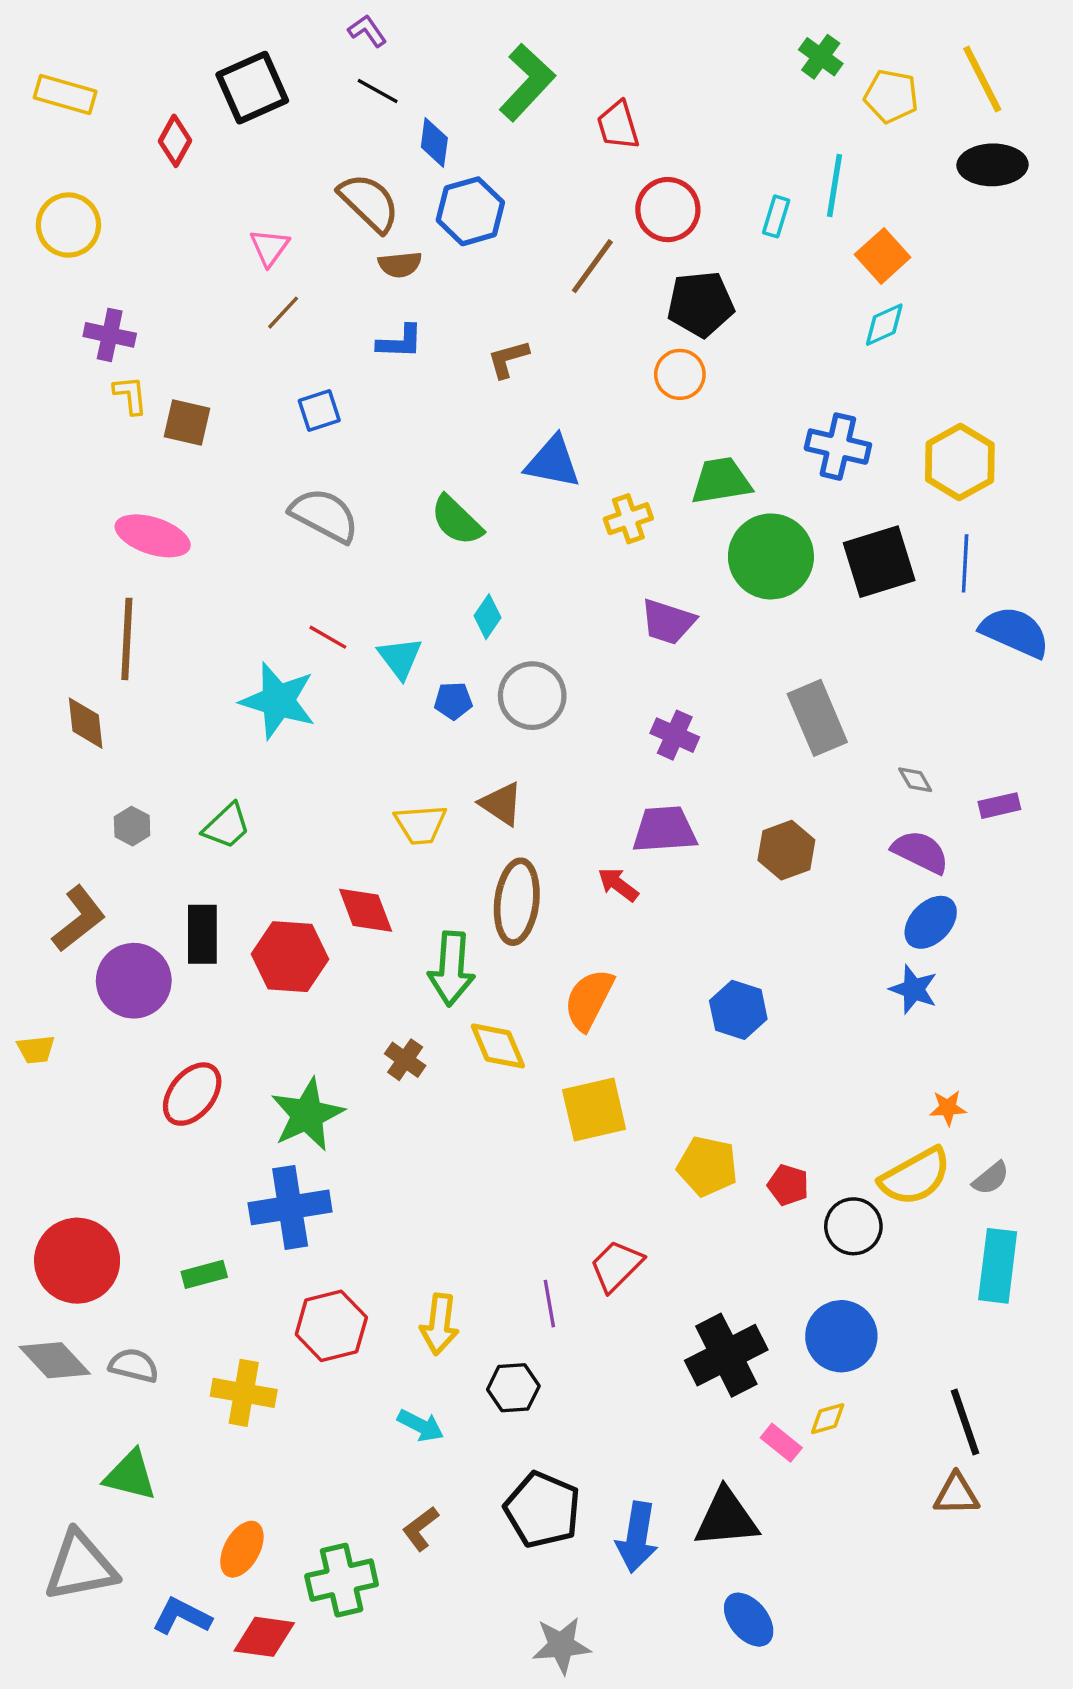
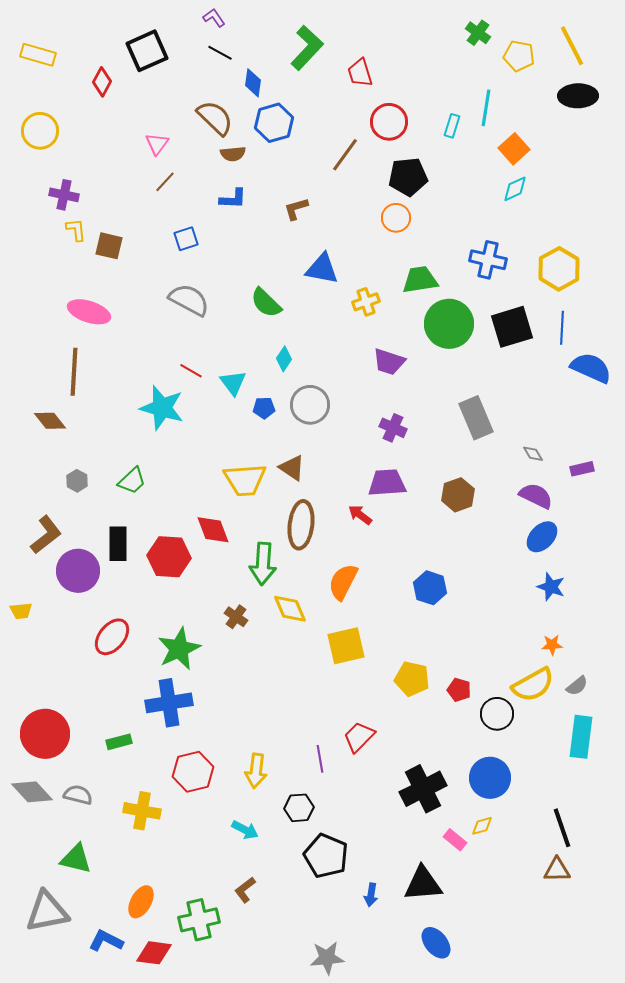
brown diamond: (86, 723) -> (50, 421), turned -32
yellow trapezoid: (421, 824) -> (245, 480), size x1.4
blue star: (913, 989) -> (551, 587), moved
black pentagon: (543, 1510) -> (326, 856), moved
blue arrow: (637, 1537) -> (371, 895), size x0.6

